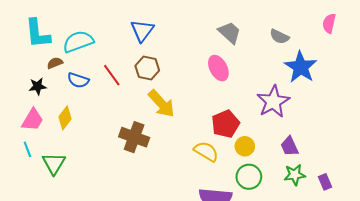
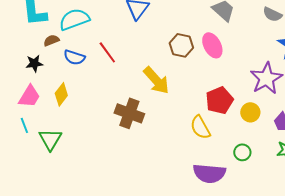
brown hexagon: (147, 68) -> (181, 45), moved
yellow circle: (245, 146) -> (250, 112), moved
yellow semicircle: (206, 151) -> (200, 127), turned -150
green circle: (249, 177) -> (242, 152), size x0.7

